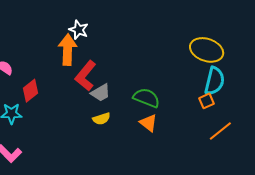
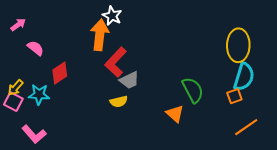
yellow ellipse: (207, 50) -> (238, 45), turned 68
green semicircle: (146, 98) -> (193, 90), moved, turned 36
yellow semicircle: (101, 119) -> (119, 101), moved

